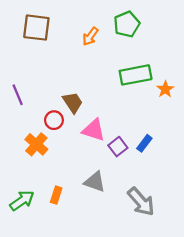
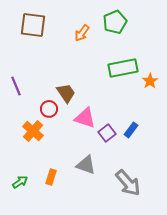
green arrow: (22, 201) -> (20, 182), size x0.7

